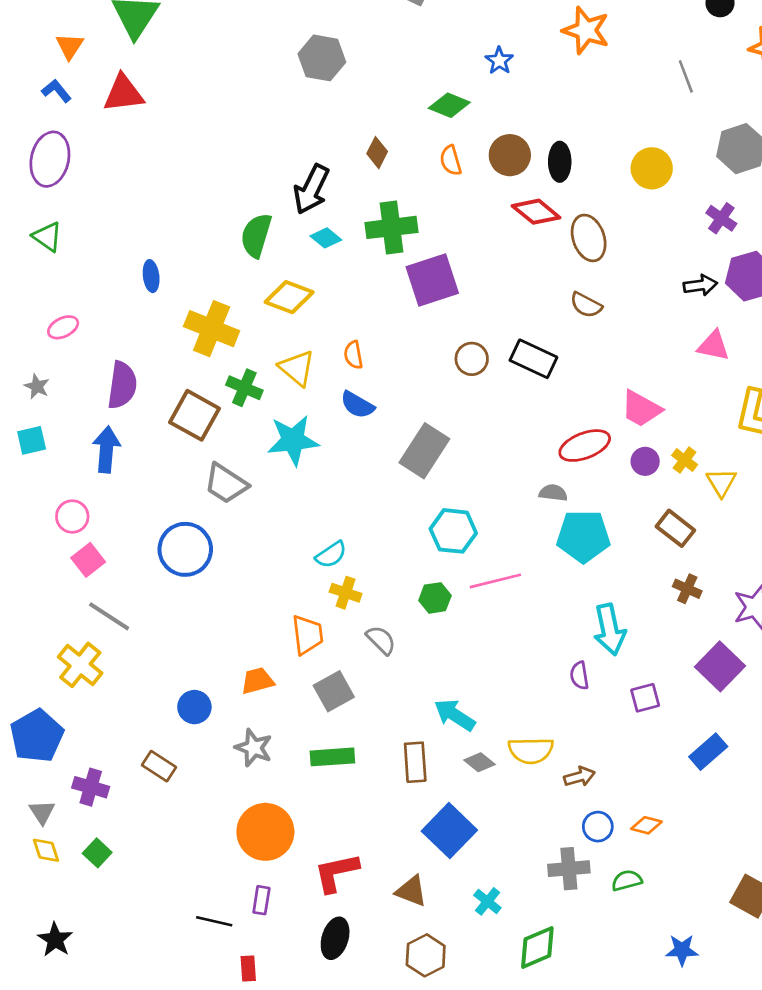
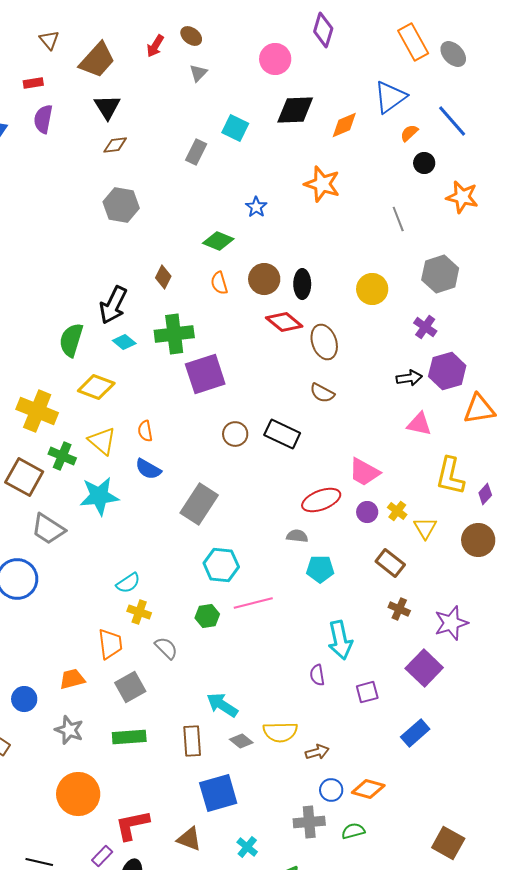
cyan pentagon: (583, 536) -> (320, 569), size x0.7
orange diamond: (646, 825) -> (368, 789), size x1.4
blue square: (449, 831) -> (218, 793), turned 30
purple rectangle: (261, 900) -> (102, 856), moved, turned 35

